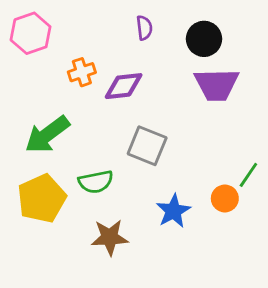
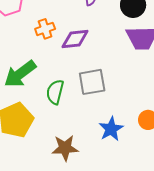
gray square: (147, 146) -> (92, 82), turned -32
green semicircle: (96, 182) -> (55, 92), moved, turned 115

